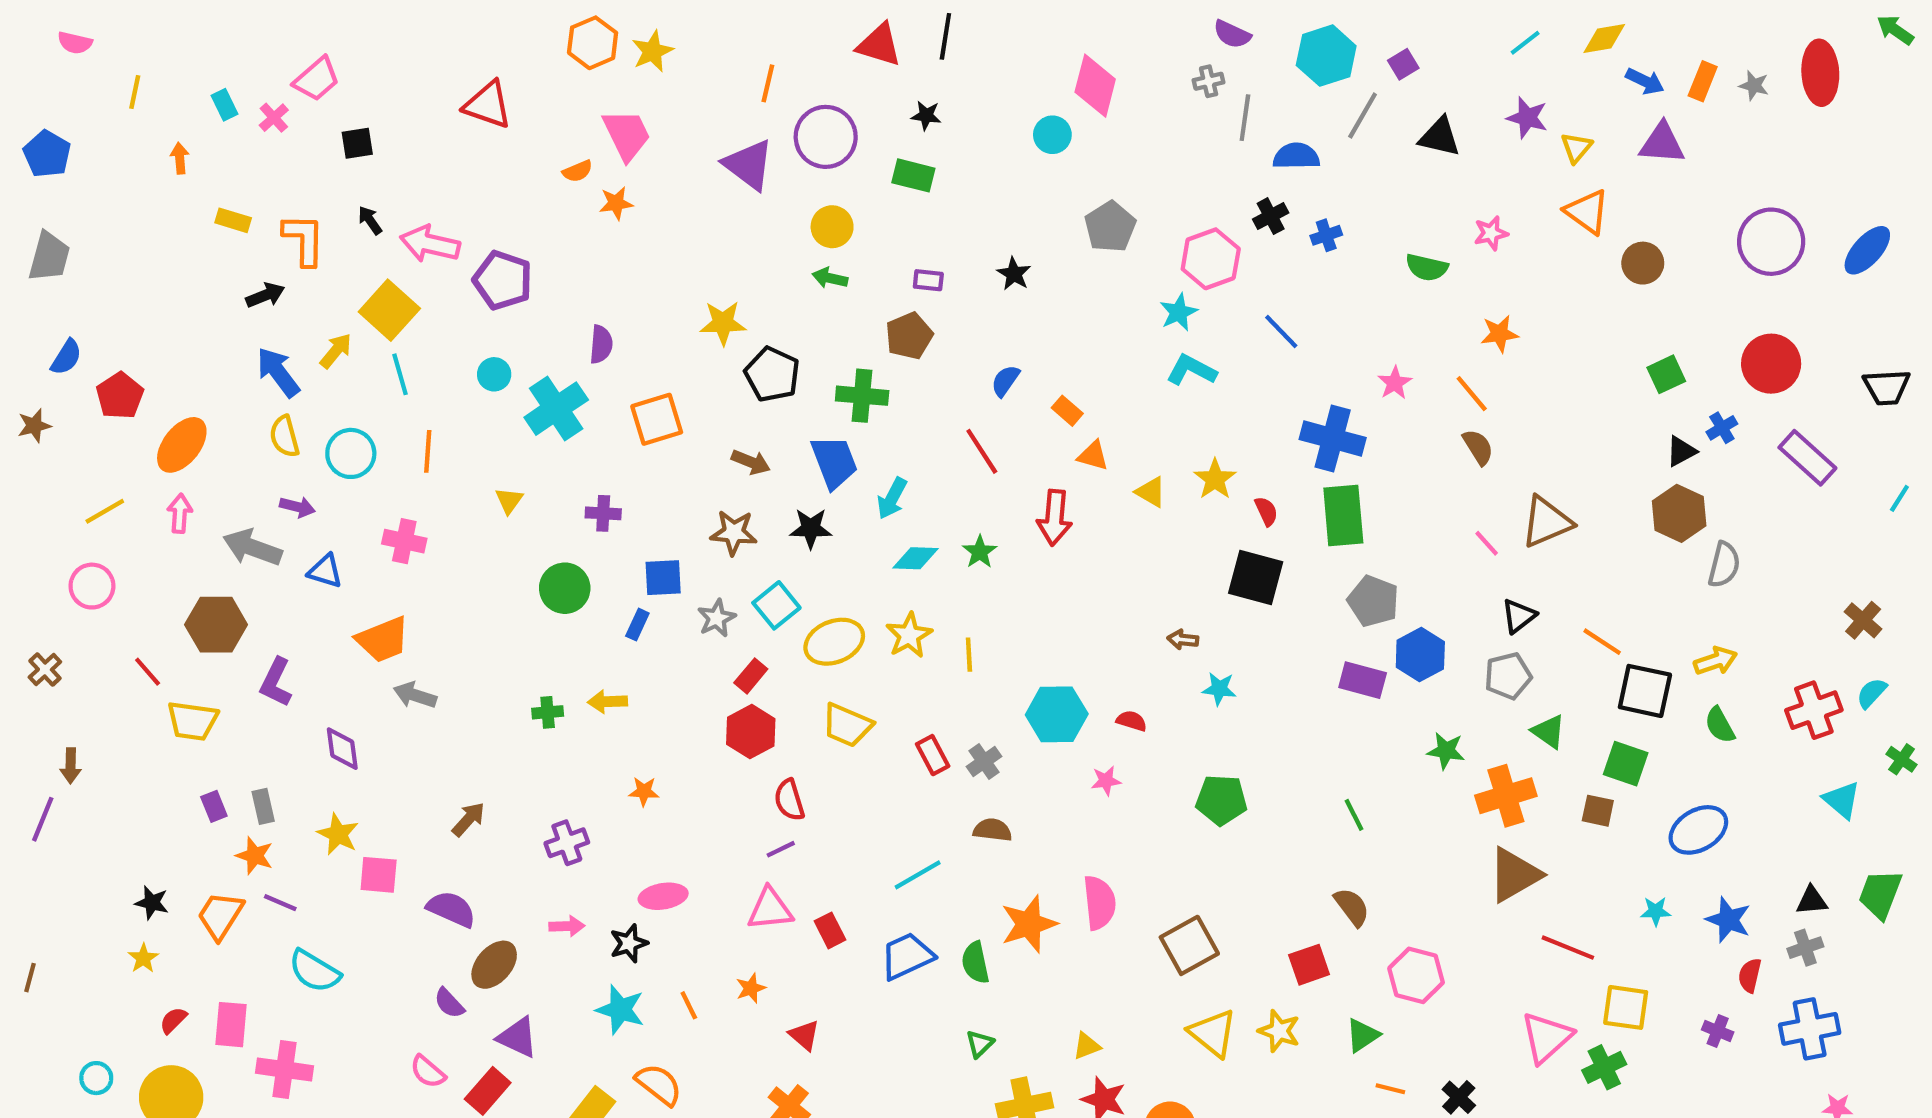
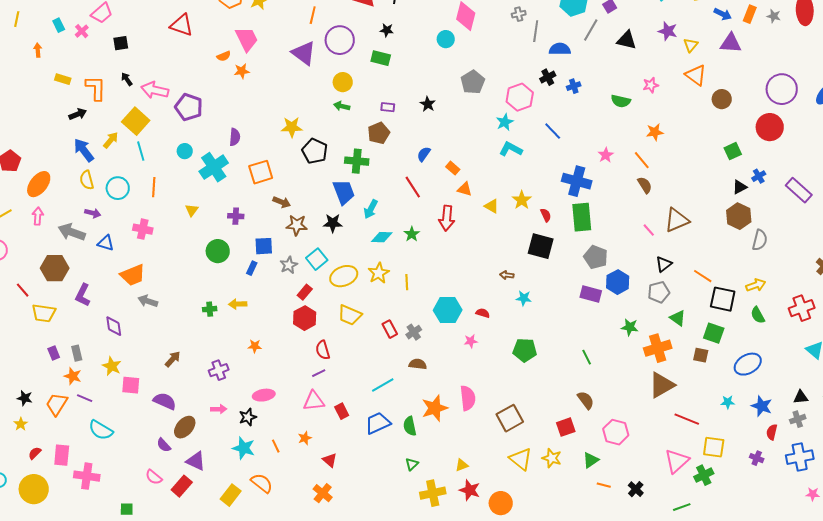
red circle: (1771, 364) -> (770, 127), moved
brown arrow: (751, 462) -> (282, 202), moved

